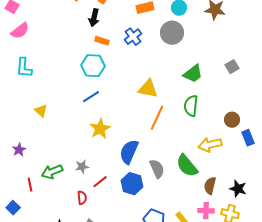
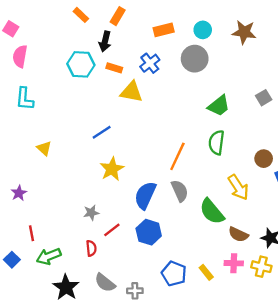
pink semicircle: (20, 31) -> (20, 56), turned 138
cyan hexagon: (93, 66) -> (81, 64), moved
yellow triangle: (148, 89) -> (131, 92), moved
yellow arrow: (210, 145) -> (238, 187), turned -110
gray semicircle: (157, 169) -> (180, 191), moved
green arrow: (52, 172) -> (49, 256), moved
brown semicircle: (210, 186) -> (238, 234), turned -78

